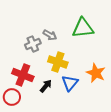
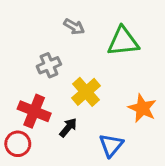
gray arrow: (50, 35) -> (74, 27), moved
yellow cross: (58, 62) -> (86, 92), turned 30
blue triangle: (70, 83) -> (111, 145), moved

